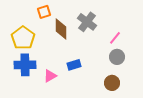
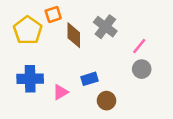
yellow pentagon: (23, 38) -> (28, 30), moved
brown circle: (112, 83) -> (106, 101), moved

